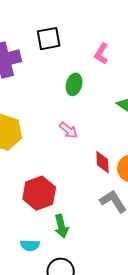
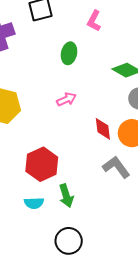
pink arrow: (68, 130) -> (66, 99), turned -60
cyan semicircle: (30, 245) -> (34, 203), moved

